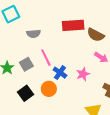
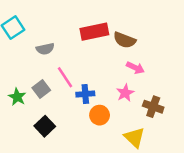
blue cross: (60, 73) -> (85, 94), turned -32
pink star: (83, 74) -> (125, 93), moved
orange circle: (49, 89) -> (100, 115), moved

